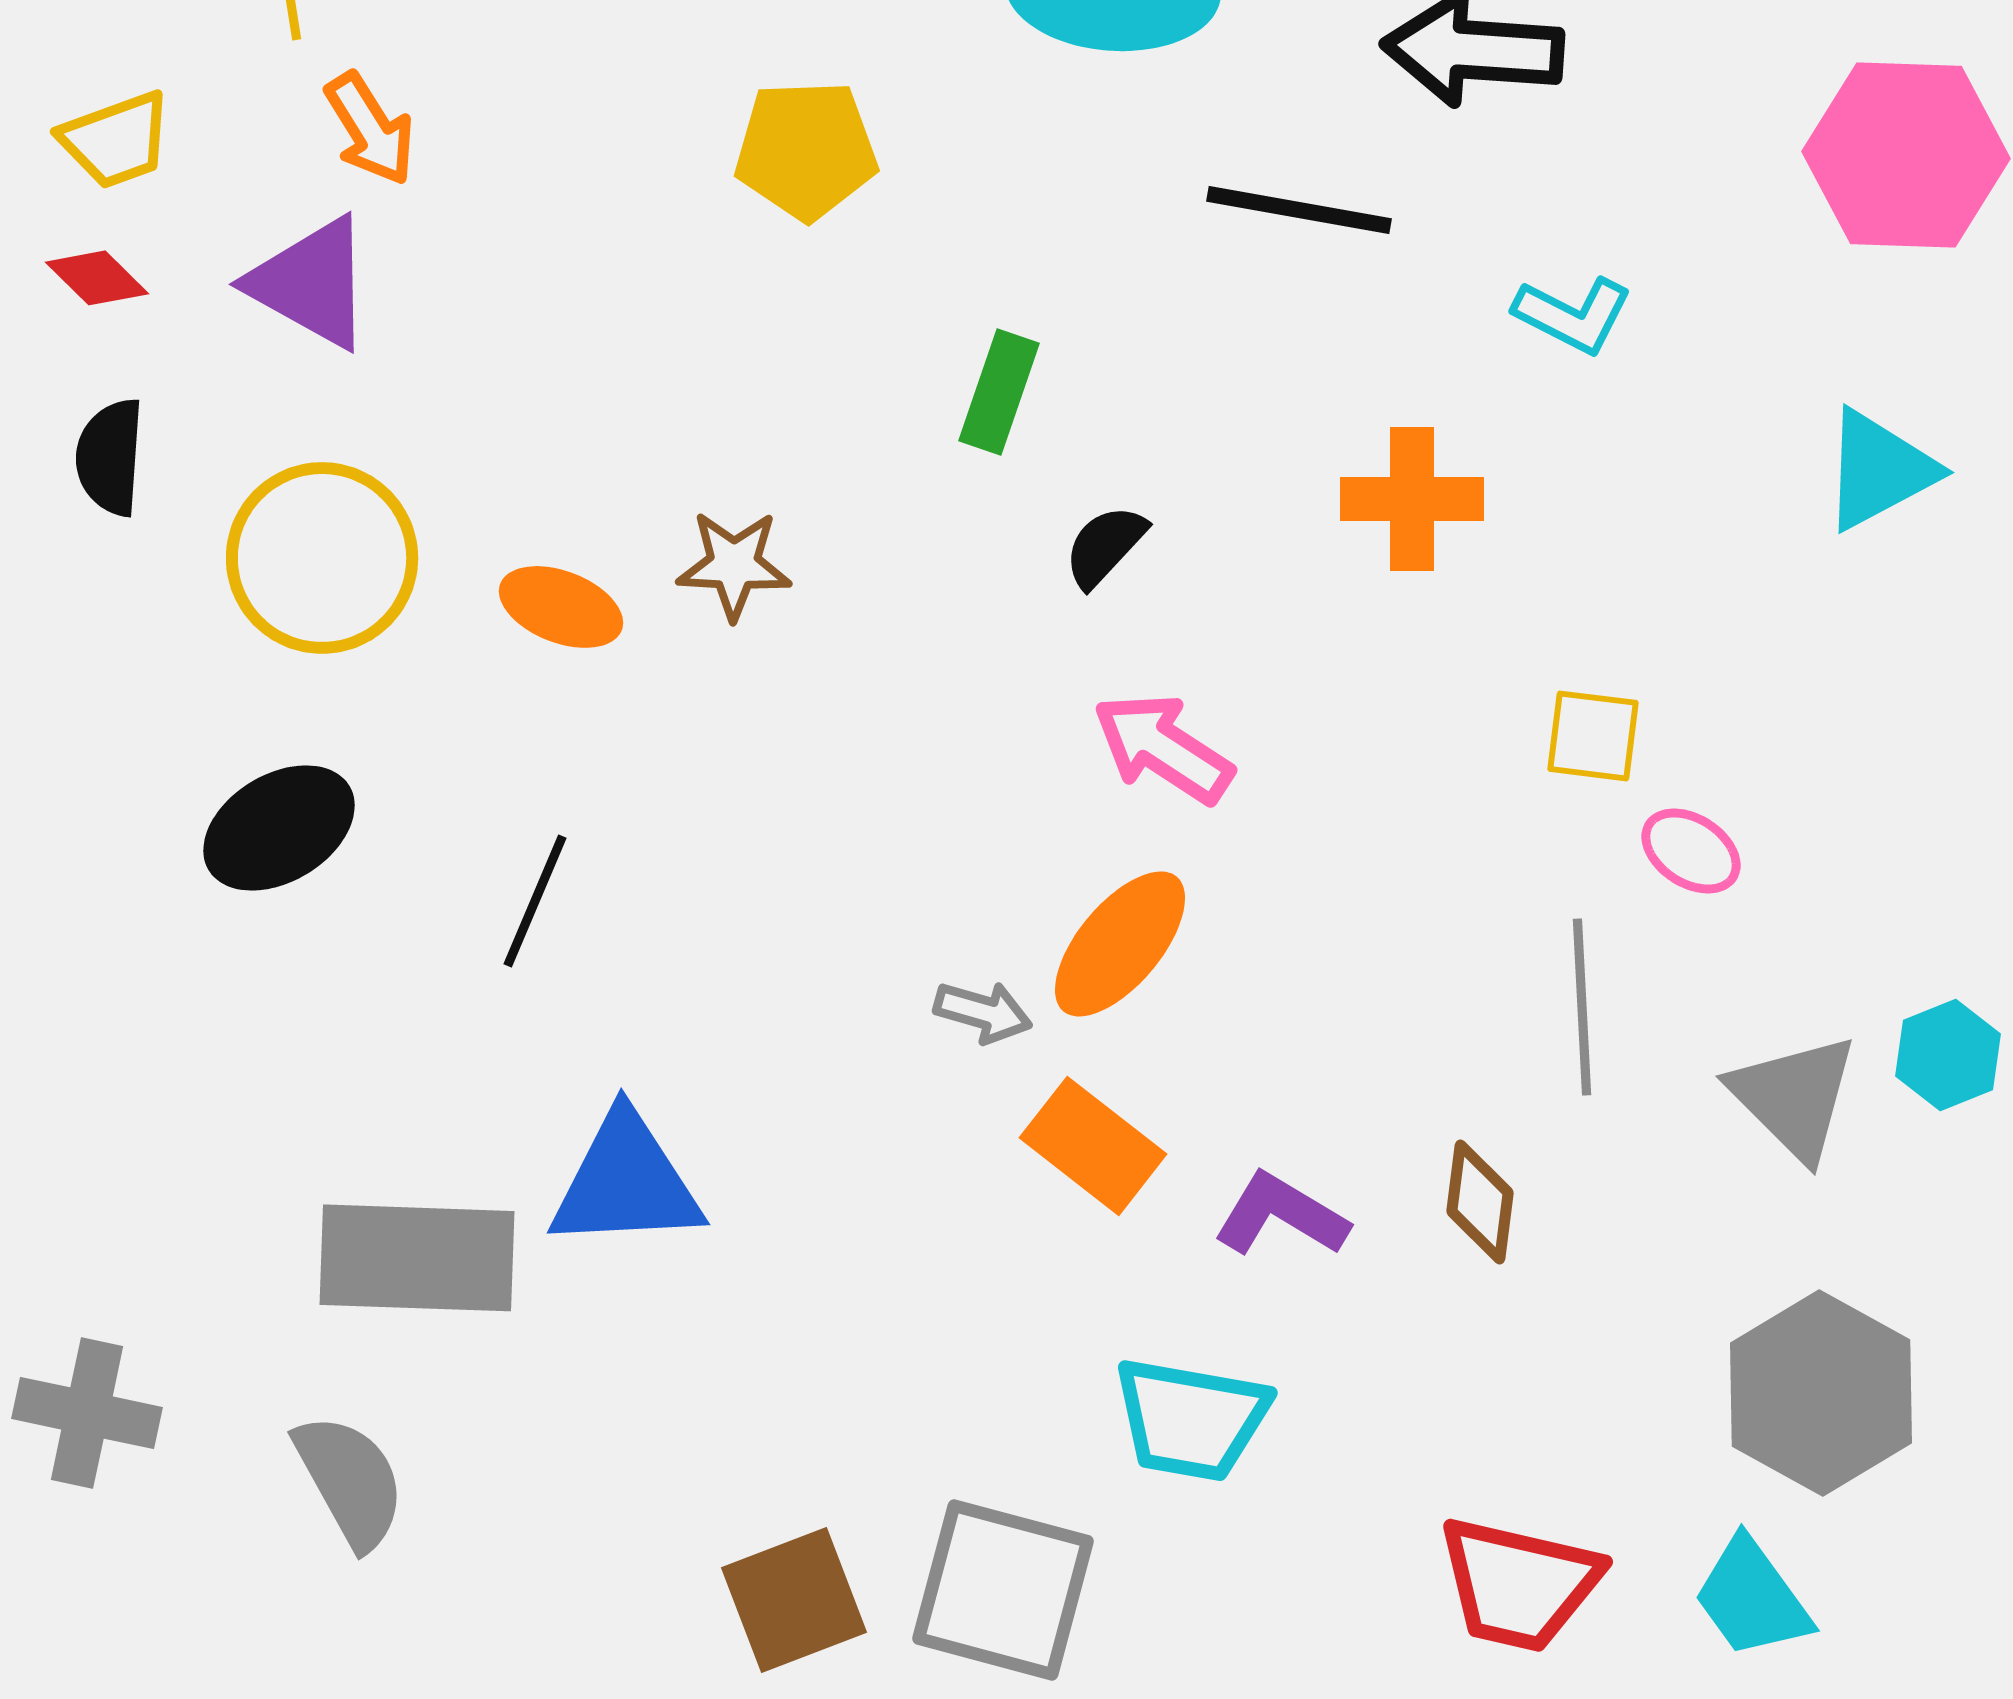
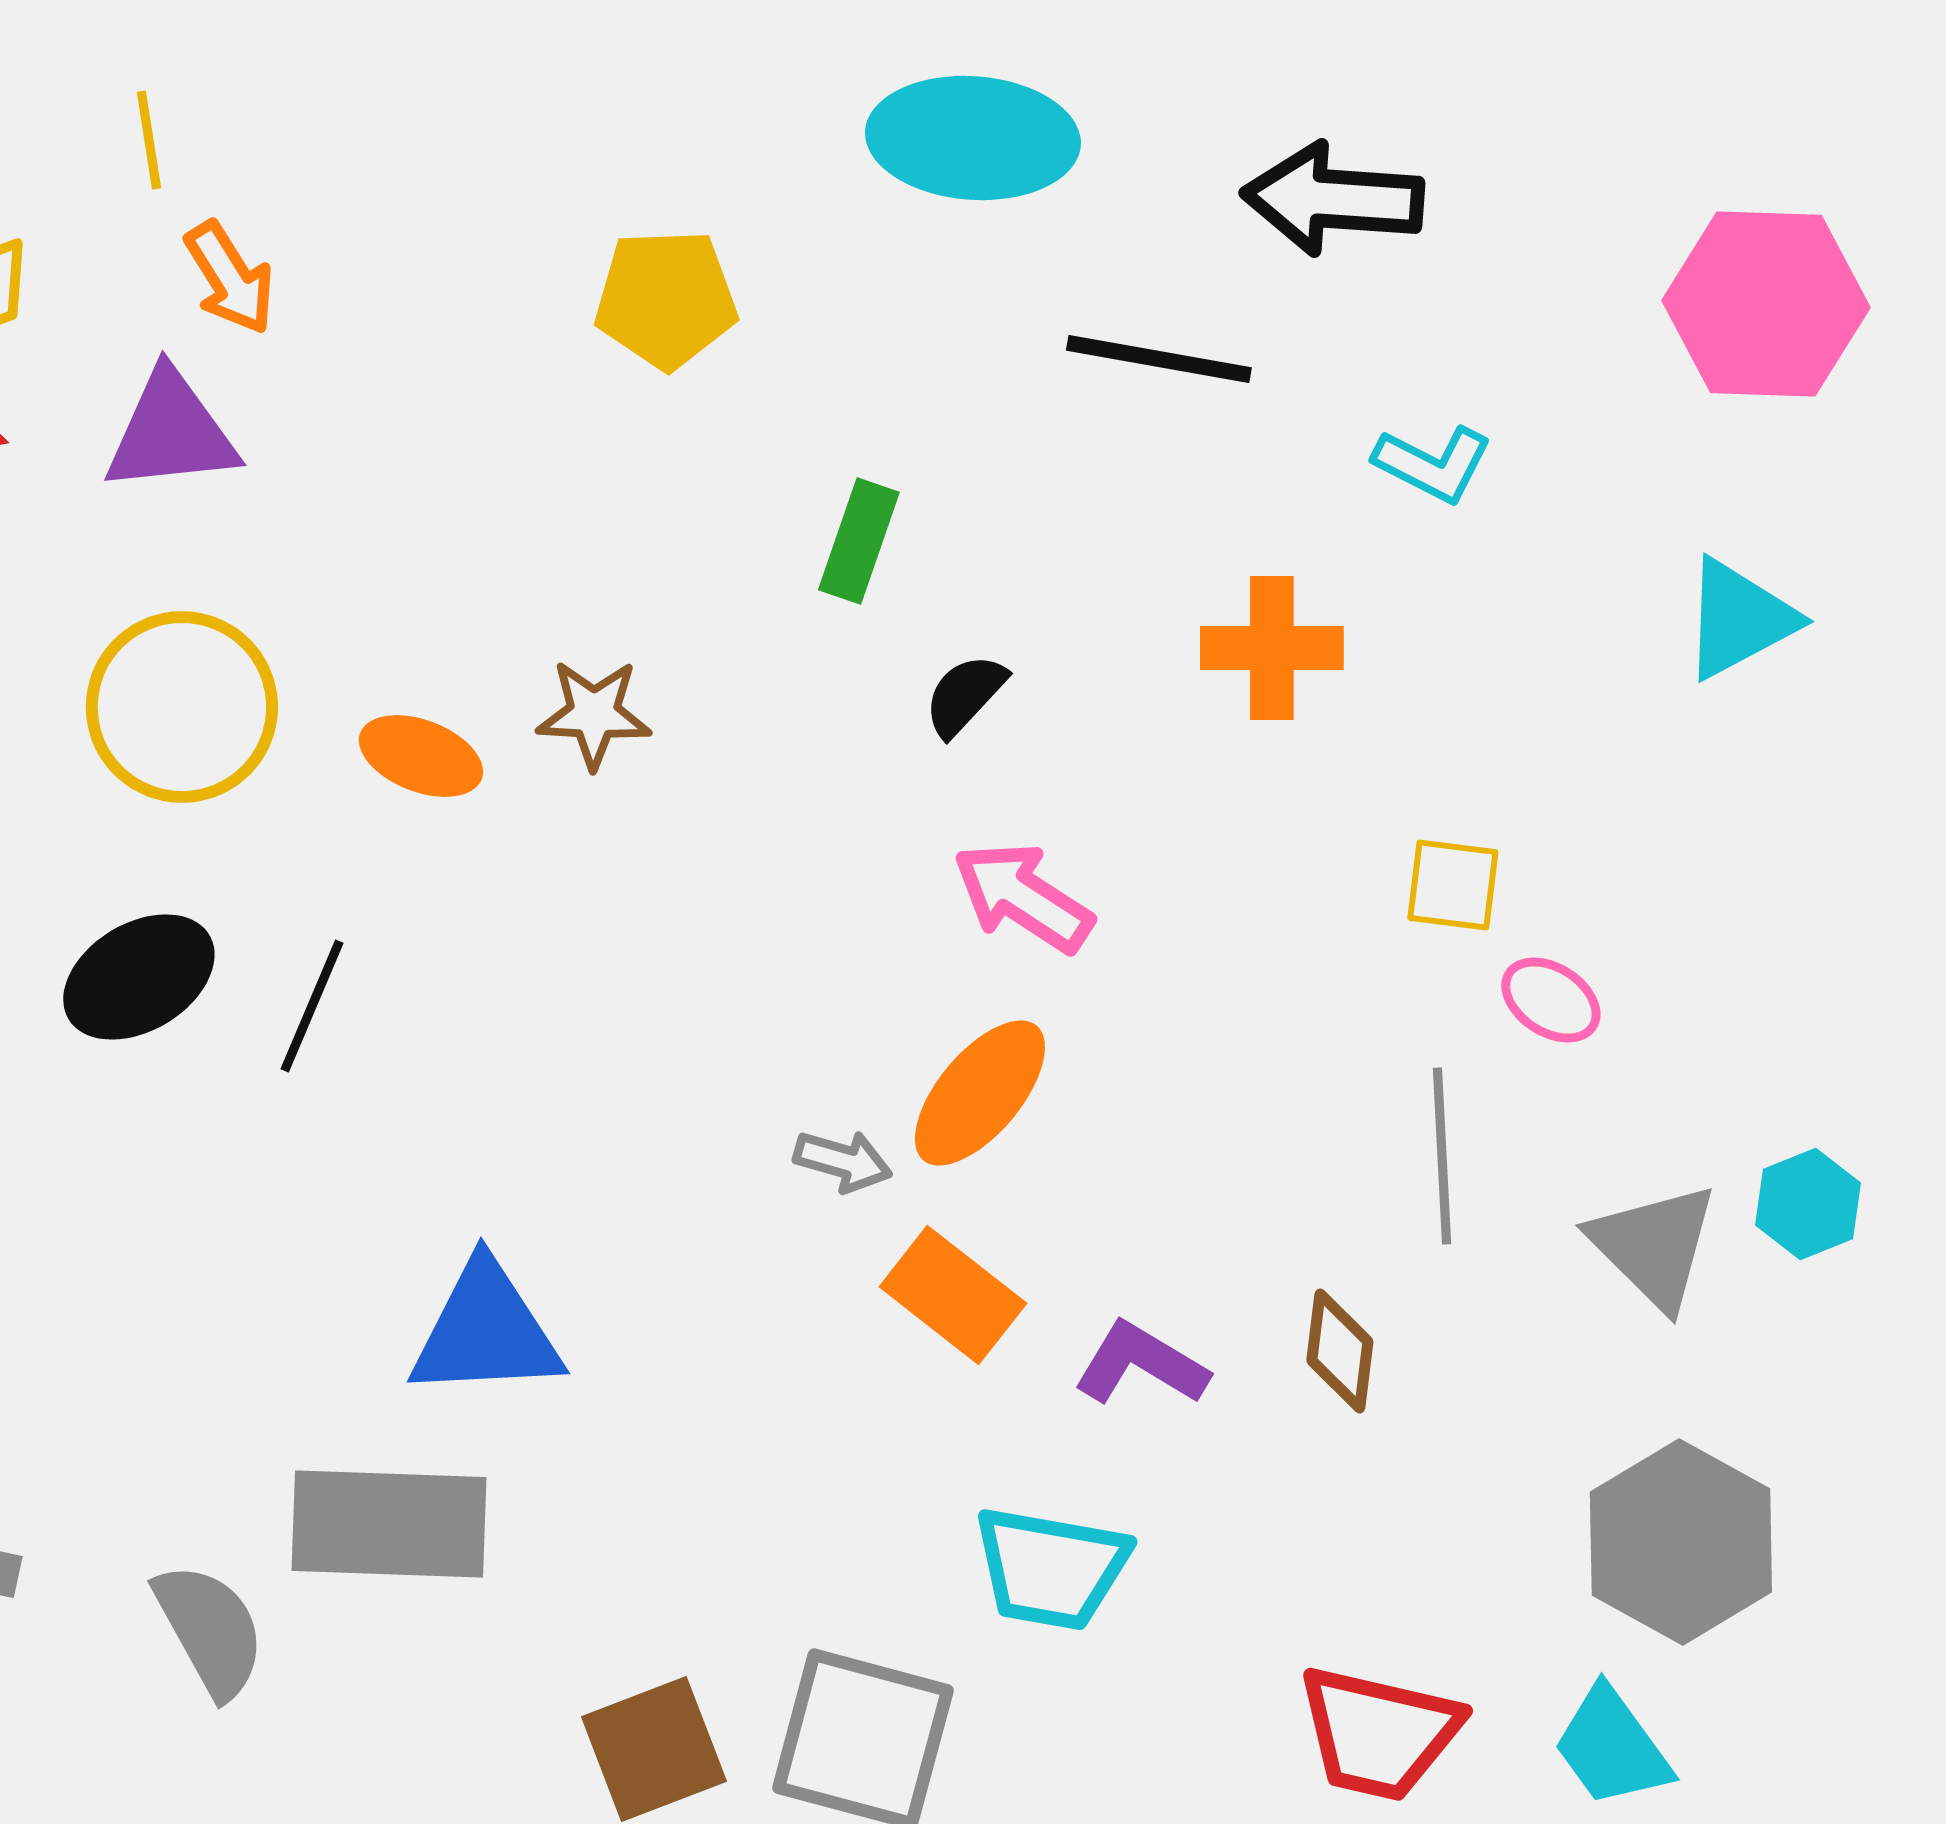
purple triangle: (311, 283) -> (171, 432), turned -35
black line: (535, 901) -> (312, 1006), moved
gray rectangle: (417, 1258) -> (389, 1524), moved

